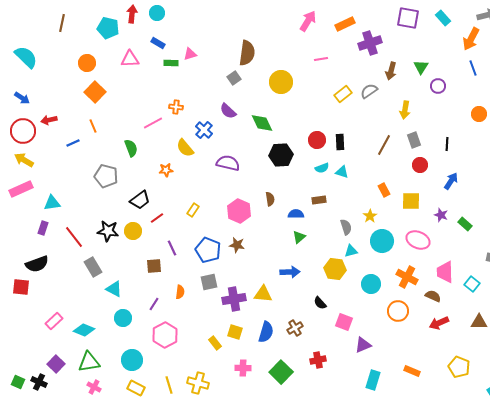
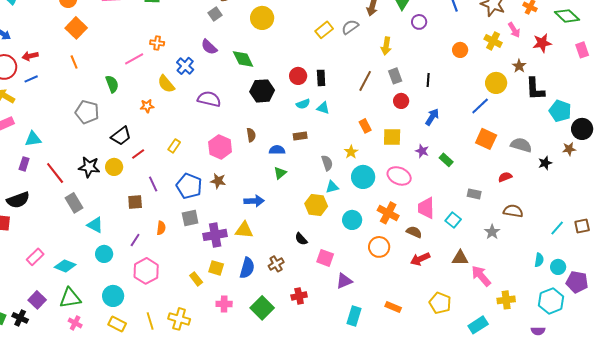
blue line: (73, 143) -> (31, 79), moved
blue arrow: (290, 272) -> (254, 201), moved

